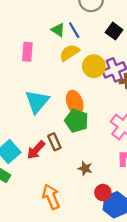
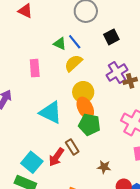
black square: (114, 31) -> (111, 37), turned 35
yellow circle: (94, 66) -> (83, 92), moved
cyan triangle: (37, 102) -> (51, 112), turned -35

